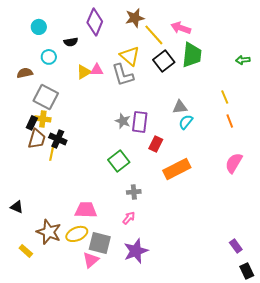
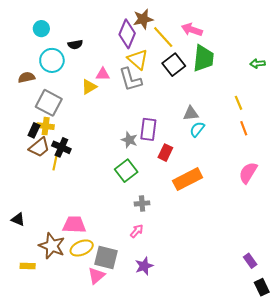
purple diamond: (95, 22) -> (127, 34), moved
cyan circle: (49, 57) -> (52, 60), size x1.5
yellow triangle: (84, 72) -> (89, 87), moved
gray star: (123, 121) -> (129, 140), moved
brown trapezoid: (37, 139) -> (39, 147), turned 35
pink trapezoid: (86, 210) -> (74, 225), moved
yellow rectangle: (26, 251) -> (28, 266), turned -40
purple star: (136, 251) -> (144, 266), size x0.7

